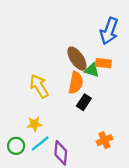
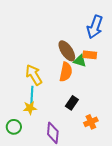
black rectangle: (84, 102) -> (72, 103), moved
cyan line: (40, 144) -> (32, 95), moved, turned -48

